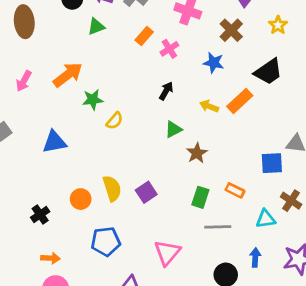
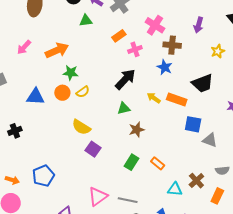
brown cross: (231, 30) -> (172, 45), moved, turned 36
black arrow: (166, 91) -> (125, 79), size x1.6
orange rectangle: (240, 101) -> (177, 99), turned 48
blue square: (272, 163) -> (193, 124), moved
yellow semicircle: (112, 188) -> (81, 127), moved, turned 126
purple square: (146, 192) -> (93, 149), turned -35
orange circle: (81, 199) -> (62, 93), moved
black cross: (40, 215) -> (15, 131), moved
gray line: (218, 227) -> (128, 200), moved
blue pentagon: (106, 241) -> (43, 176), moved, turned -30

